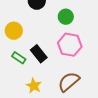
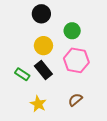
yellow circle: (14, 31) -> (43, 46), moved
brown semicircle: (69, 82) -> (75, 100), size x0.6

